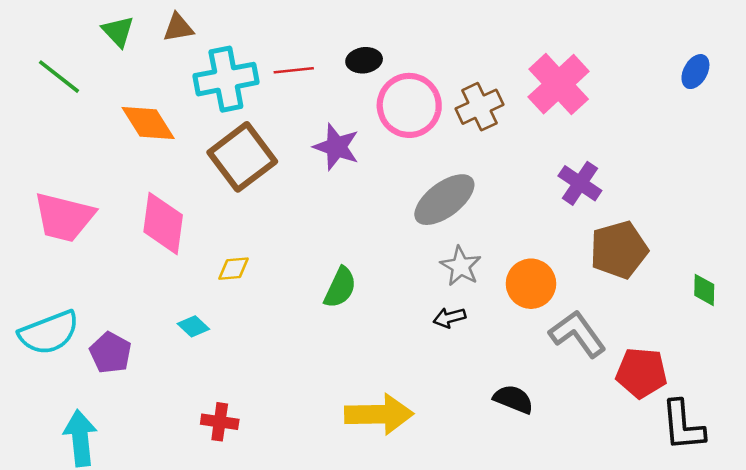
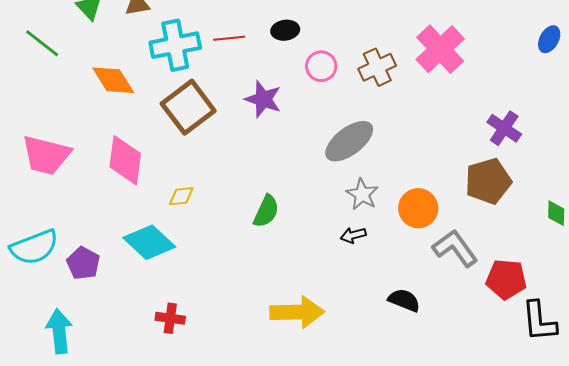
pink circle: (409, 105) -> (321, 66), size x0.6
purple cross: (580, 183) -> (504, 128), moved
cyan diamond: (193, 326) -> (149, 242), size x2.0

